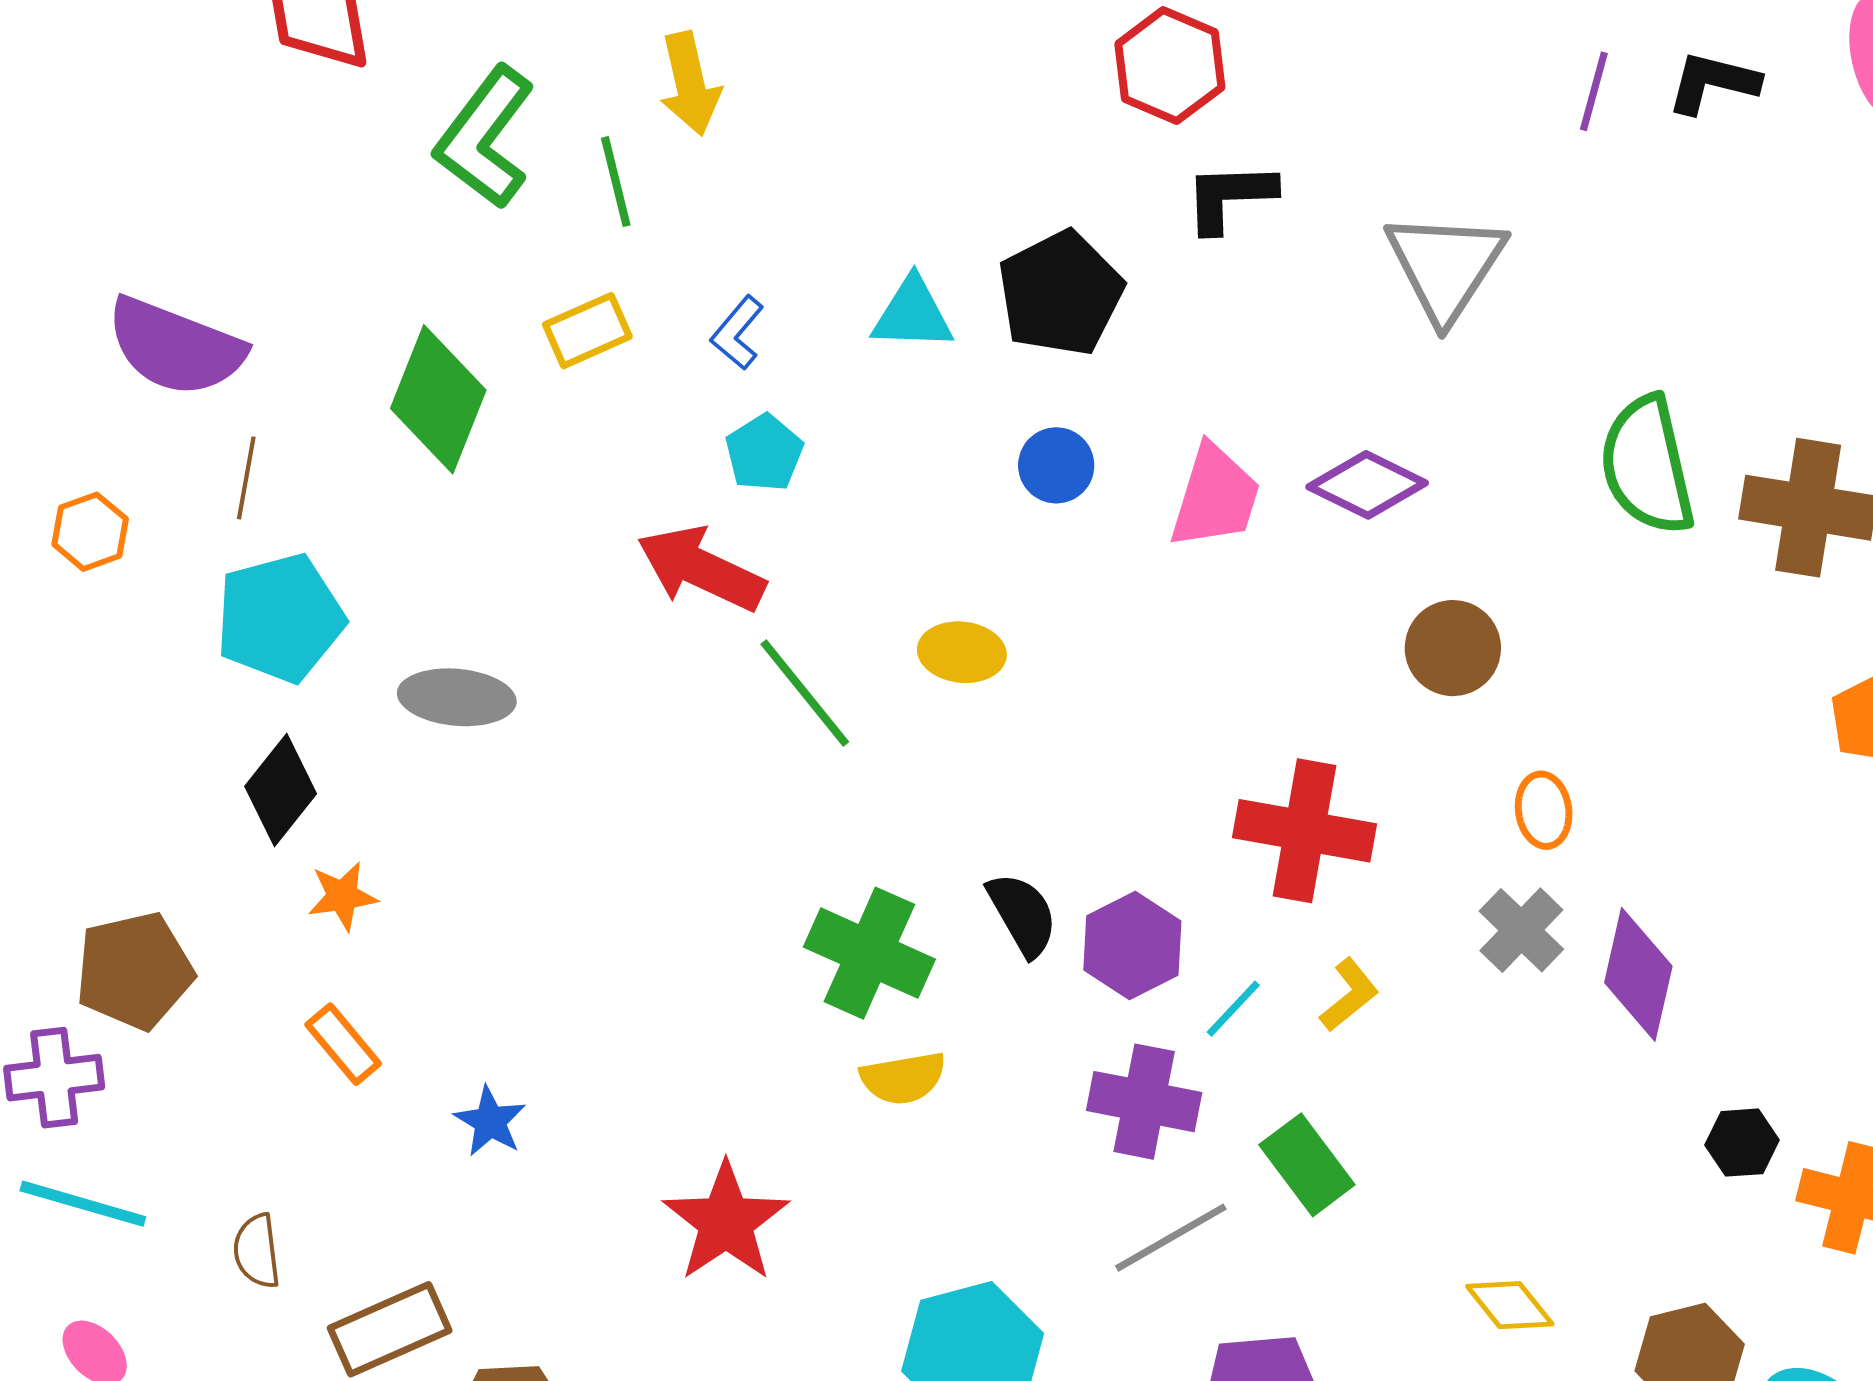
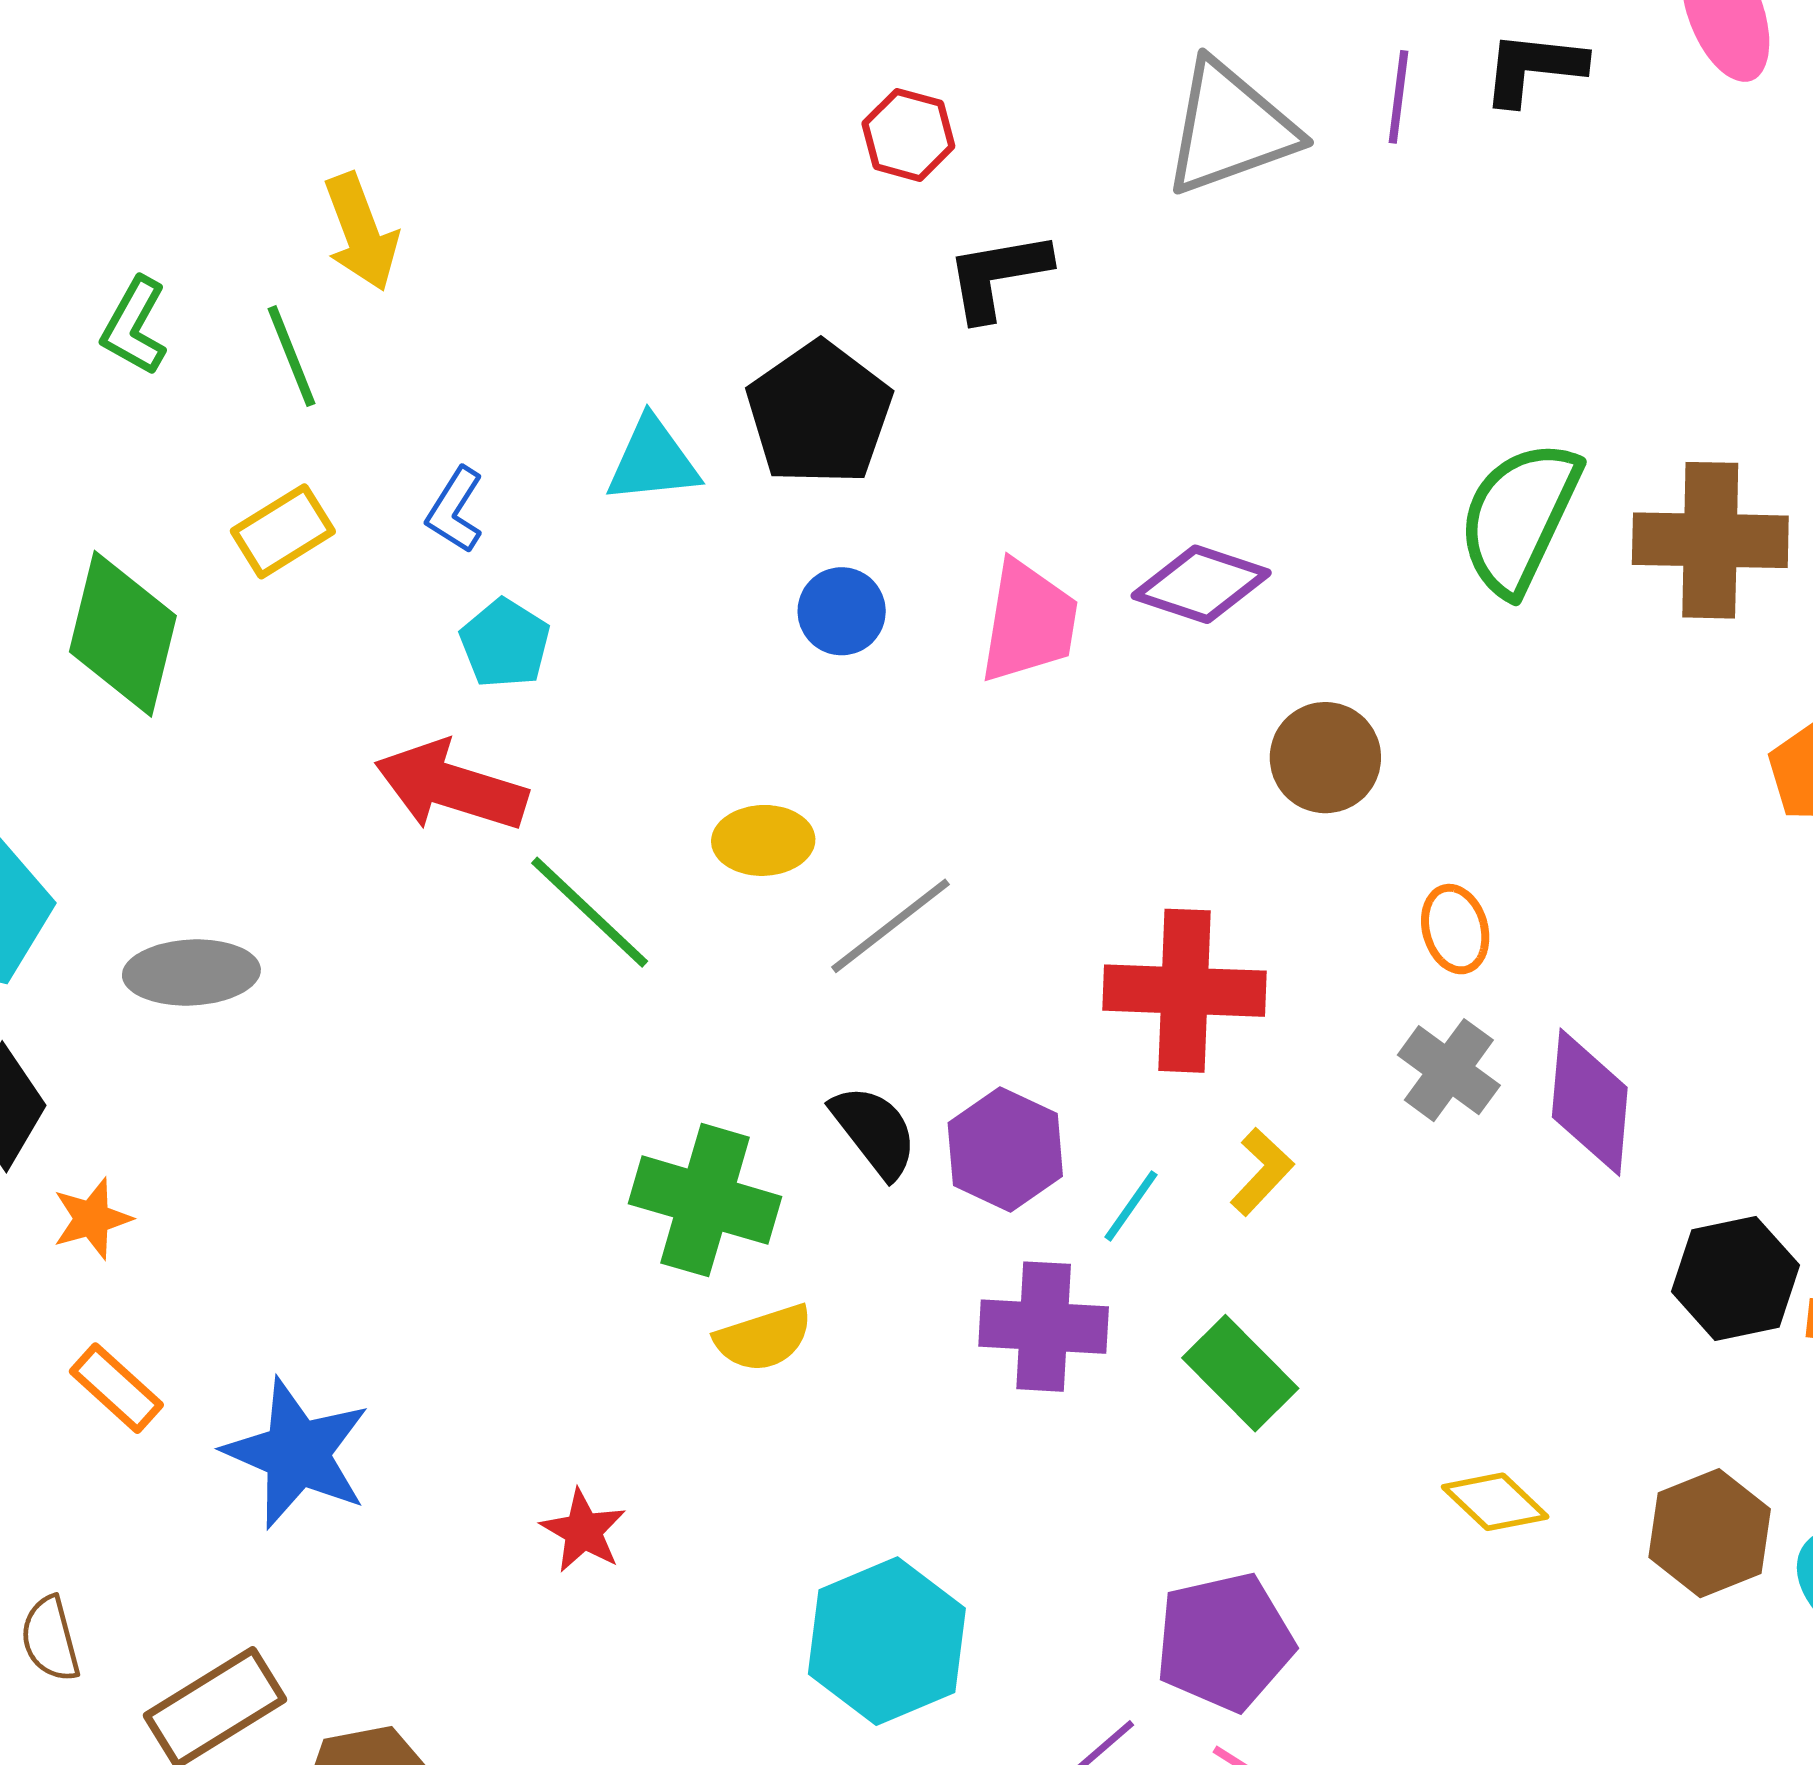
red hexagon: (1170, 66) -> (908, 135), size x0.7
green L-shape: (485, 137) -> (134, 326), size x0.6
gray triangle: (1446, 266) -> (1230, 128), moved, turned 45
green semicircle: (1647, 465) -> (1519, 517), turned 46
blue star: (490, 1121) -> (297, 1453), size x1.8
black hexagon: (1742, 1143) -> (1736, 1278), size x1.5
red star: (726, 1222) -> (583, 1531), size x0.6
gray line: (1171, 1238) -> (891, 926), moved

